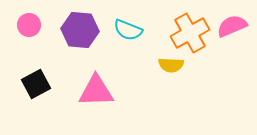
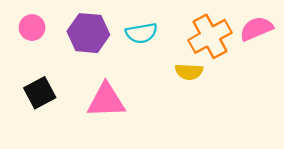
cyan semicircle: (128, 30) -> (141, 33), turned -32

